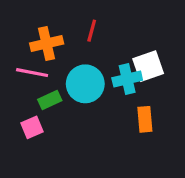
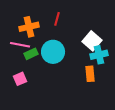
white square: (148, 66) -> (92, 41), turned -30
cyan cross: (127, 79) -> (99, 55), moved
green rectangle: (50, 100) -> (31, 54), moved

